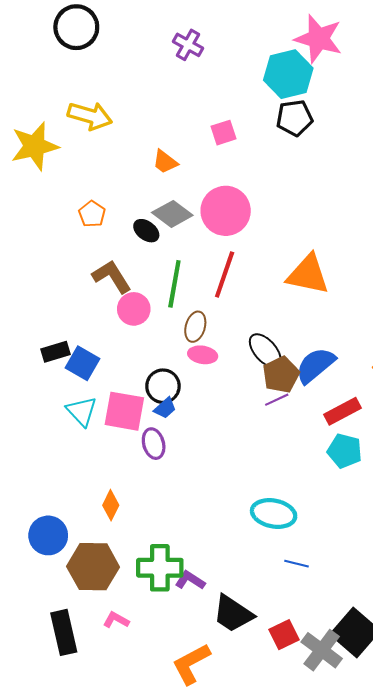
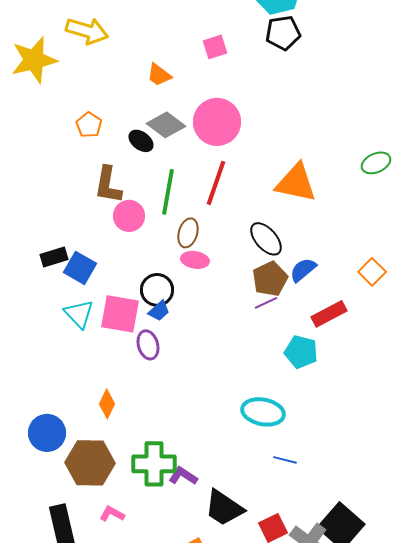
brown L-shape: (112, 277) -> (108, 185), turned -138
black ellipse: (265, 351) -> (266, 239), moved
blue semicircle: (315, 365) -> (303, 270), size x0.7
cyan pentagon: (345, 451) -> (301, 352), moved

